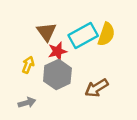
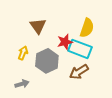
cyan rectangle: (83, 35) -> (80, 49), moved, turned 50
red star: (57, 51) -> (65, 42), moved

